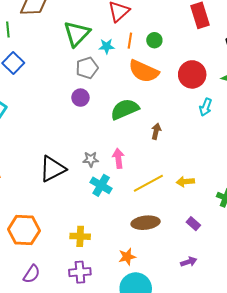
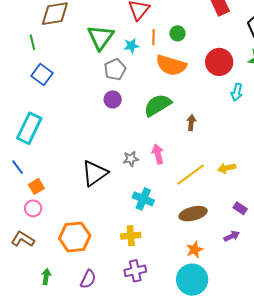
cyan cross: (101, 185) -> (143, 199), moved
orange star: (127, 257) -> (195, 250), moved
purple arrow: (189, 262) -> (232, 236), moved

